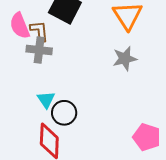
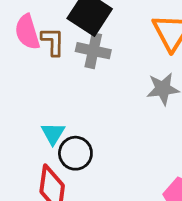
gray cross: (39, 50) -> (93, 51), moved

